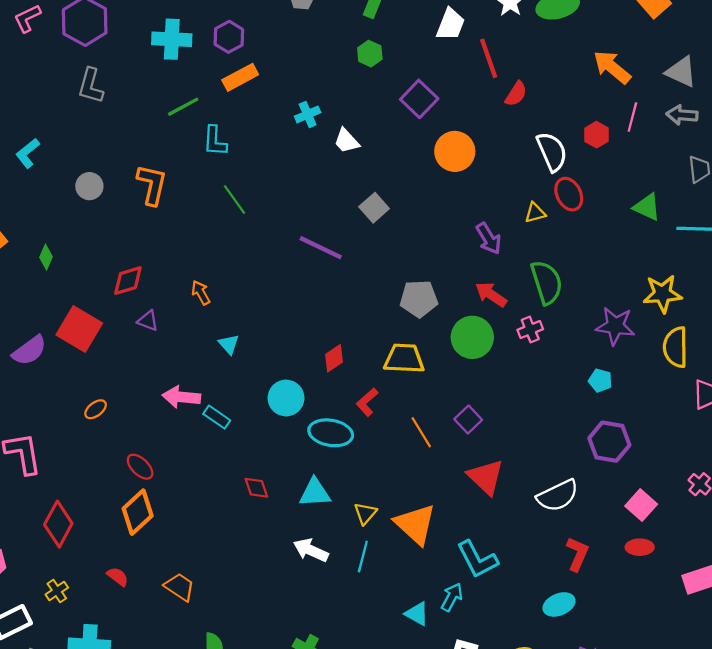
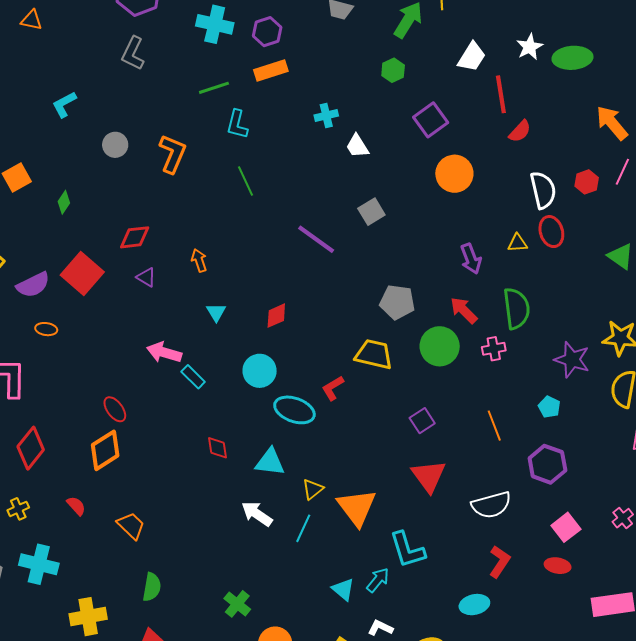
red diamond: (334, 358) -> (276, 316), moved
orange ellipse: (96, 409) -> (46, 329), moved, turned 35
orange line: (421, 432) -> (494, 426), moved

